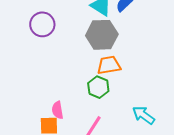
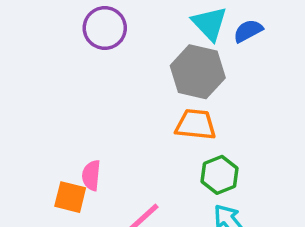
green hexagon: (98, 87) -> (219, 175), moved

